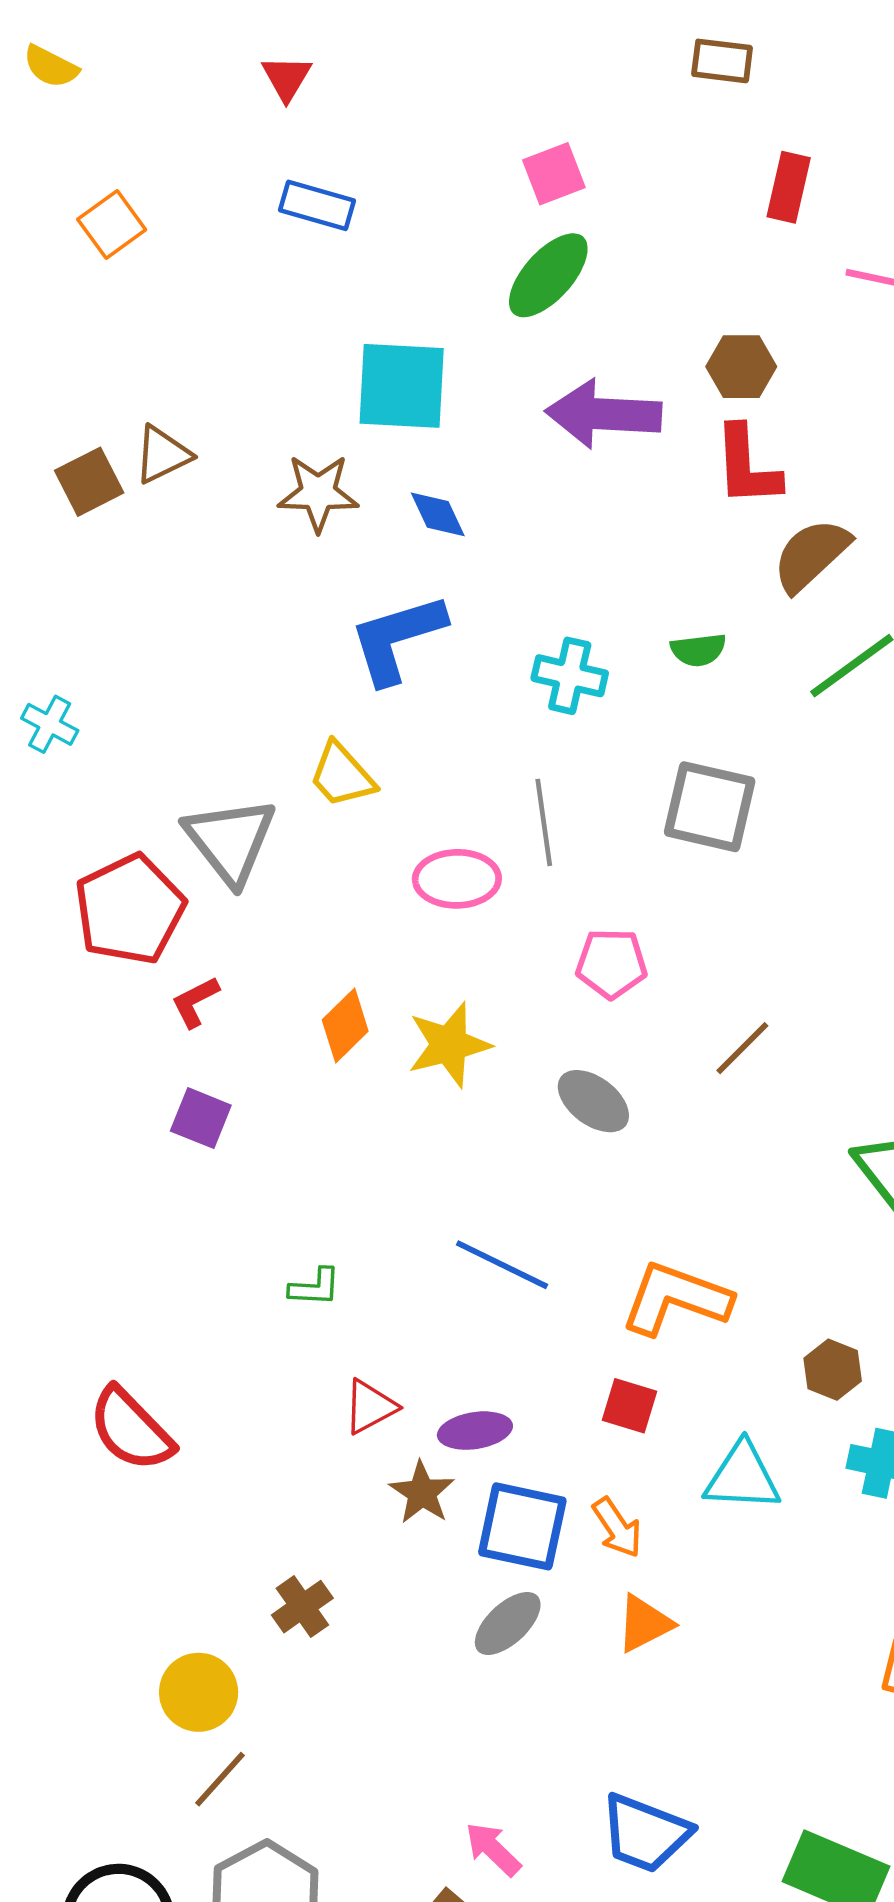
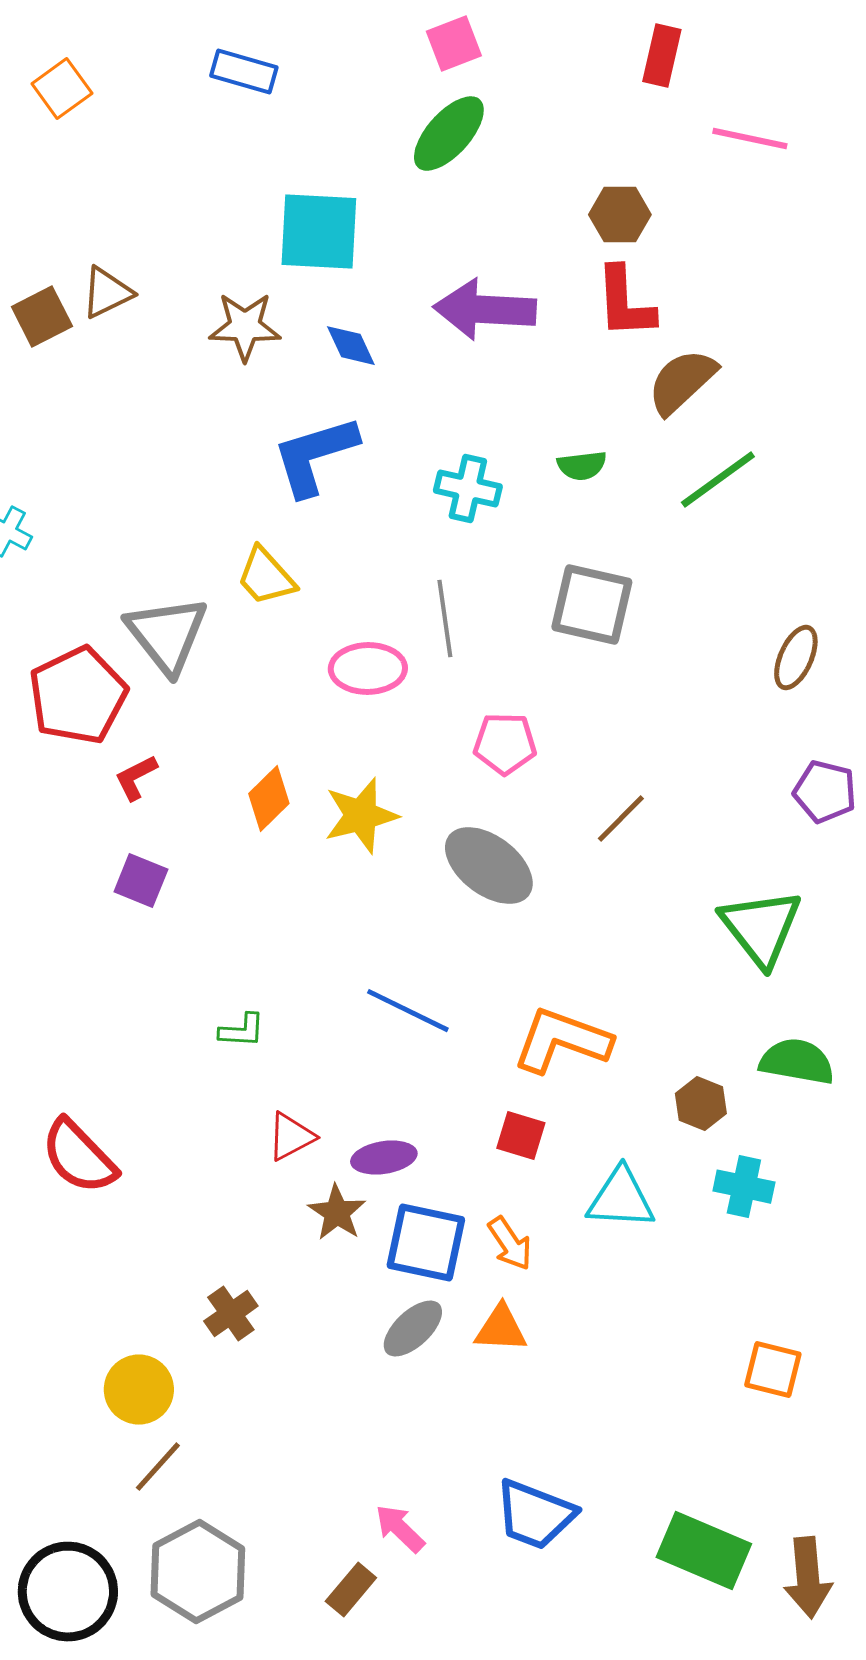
purple arrow: (604, 414) -> (485, 310), moved
gray ellipse: (593, 1101) -> (489, 866), size x1.4
orange triangle: (644, 1623) -> (501, 1329), moved, turned 30

